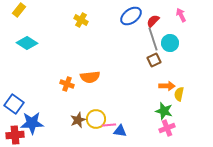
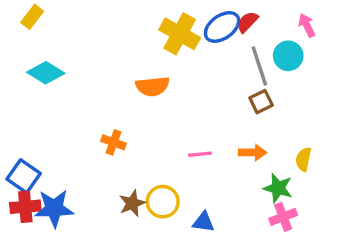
yellow cross: (81, 20) -> (180, 34), moved, size x1.6
red semicircle: (153, 21) -> (247, 22), moved
cyan circle: (170, 43) -> (288, 56), moved
orange semicircle: (90, 77) -> (153, 86), moved
orange arrow: (167, 86) -> (253, 152), moved
pink line: (109, 125) -> (200, 154), moved
red cross: (15, 135) -> (25, 207), moved

